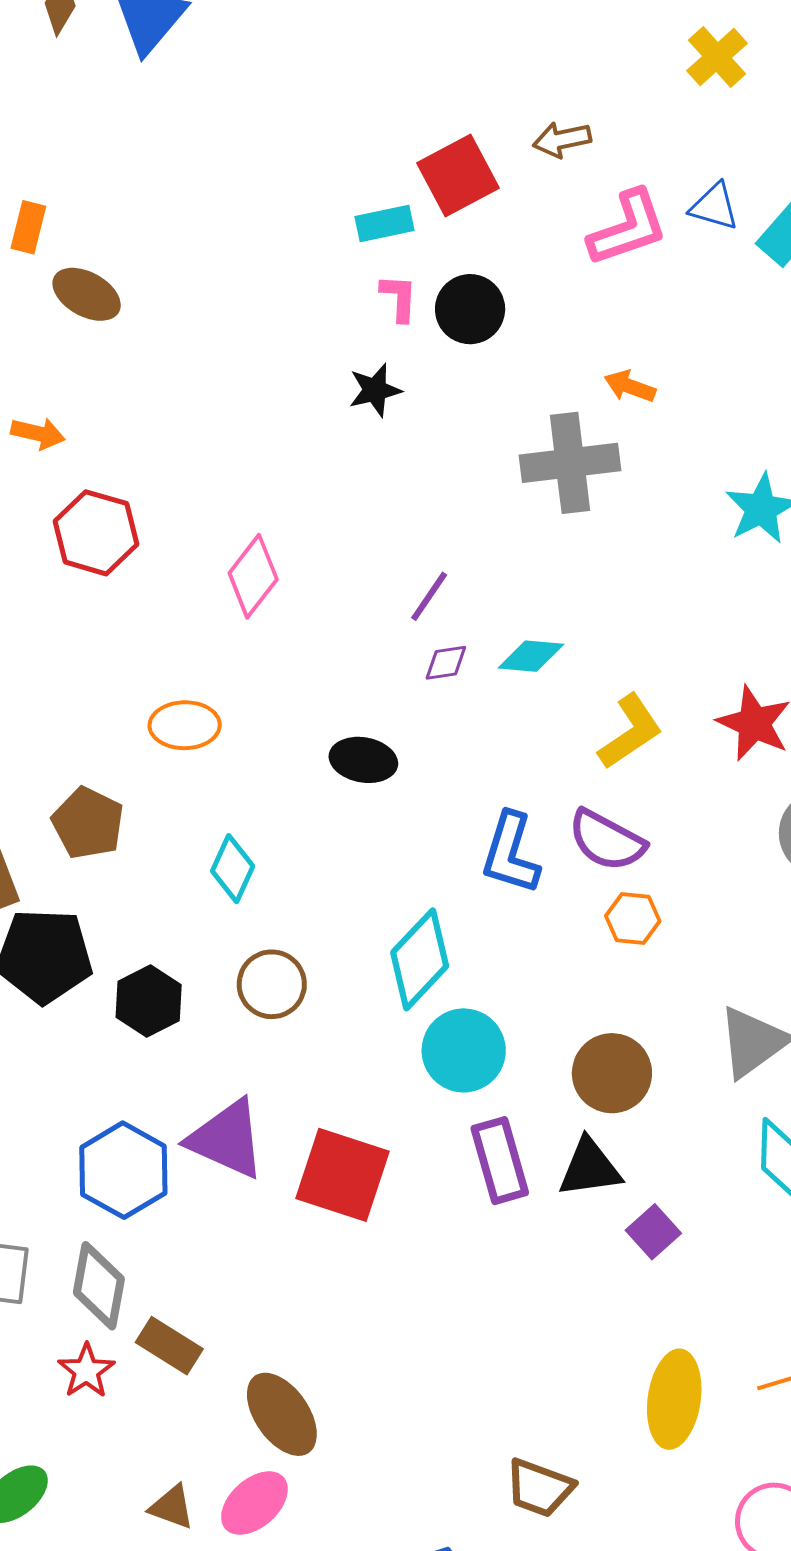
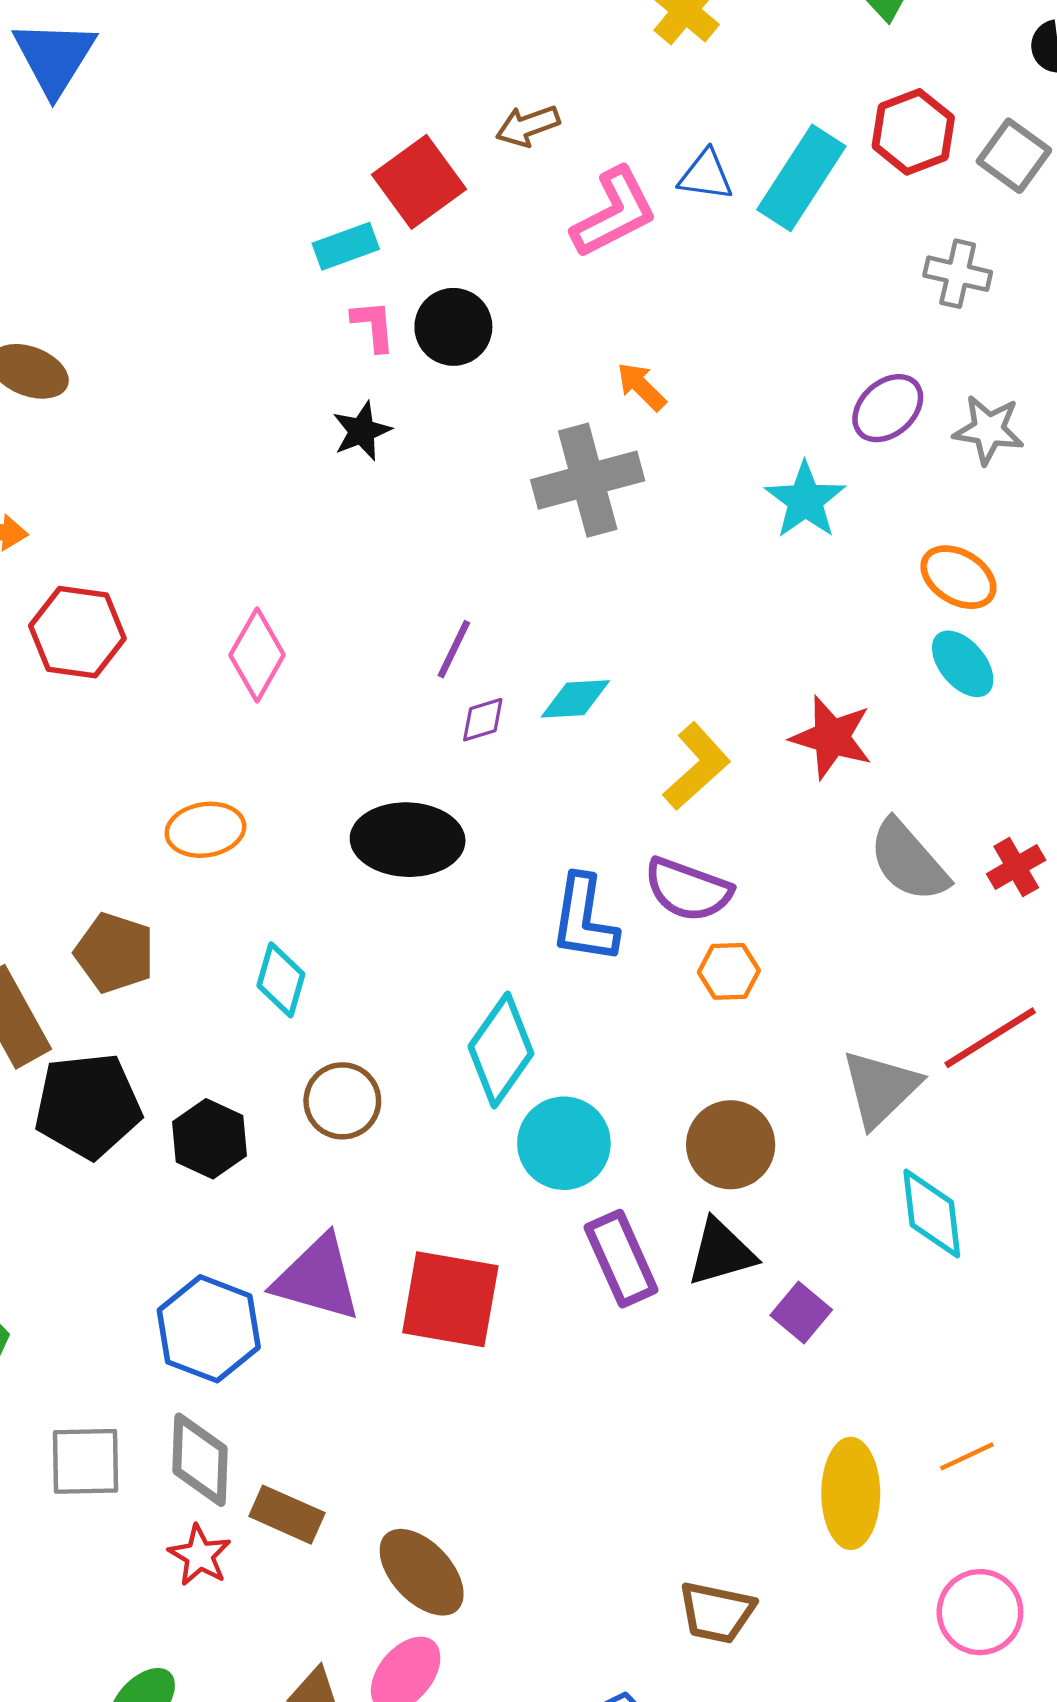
orange arrow: (630, 386) -> (641, 387), turned 33
black ellipse: (363, 760) -> (408, 840), size x1.5

